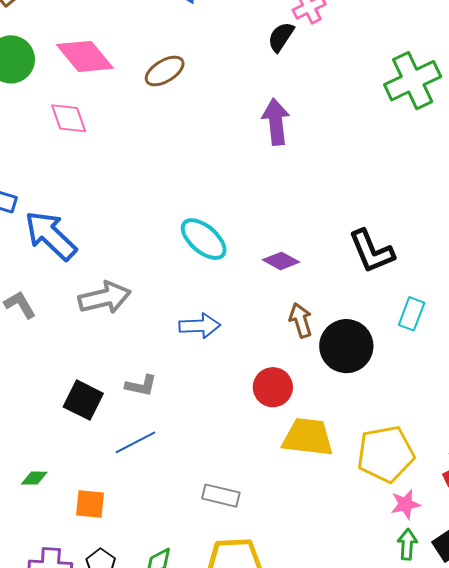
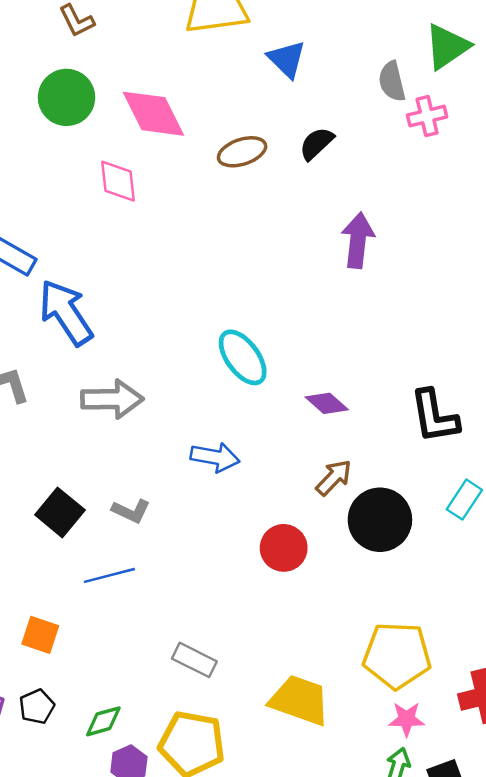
black semicircle: (281, 37) -> (316, 144), moved
brown arrow: (301, 320) -> (334, 478), turned 48
yellow trapezoid: (308, 437) -> (300, 700), moved

